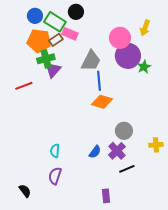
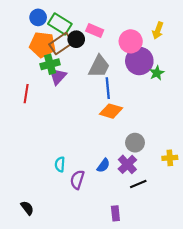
black circle: (76, 12) -> (76, 39), moved
pink rectangle: (70, 34) -> (95, 30), moved
brown rectangle: (56, 40) -> (61, 44), size x1.5
red line: (24, 86) -> (26, 94), turned -60
purple semicircle: (55, 176) -> (77, 180), moved

